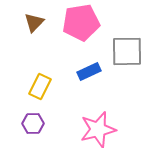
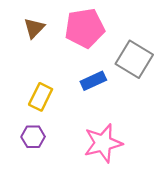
gray square: (127, 51) -> (134, 59), turned 32

